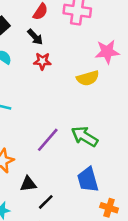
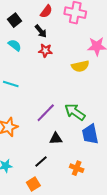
blue trapezoid: (88, 180) -> (90, 134), moved
black triangle: (28, 184) -> (56, 139), moved
orange cross: (109, 208) -> (77, 168), moved

